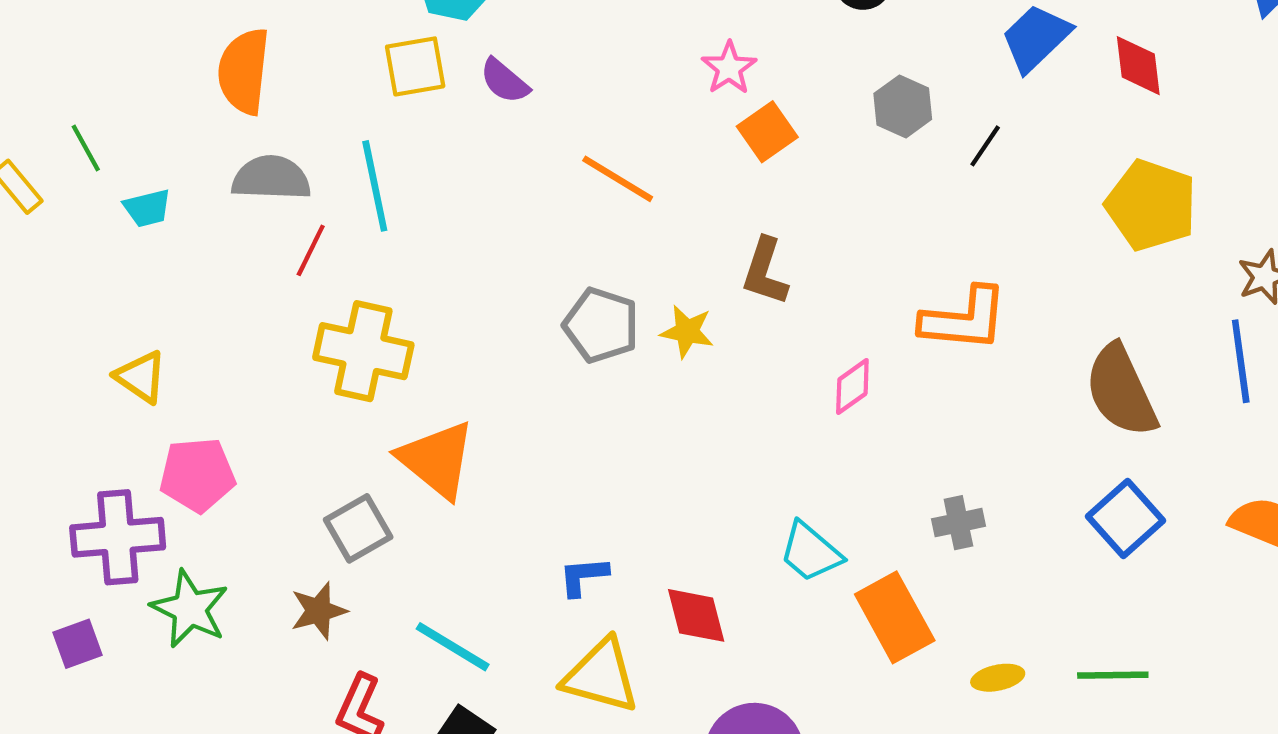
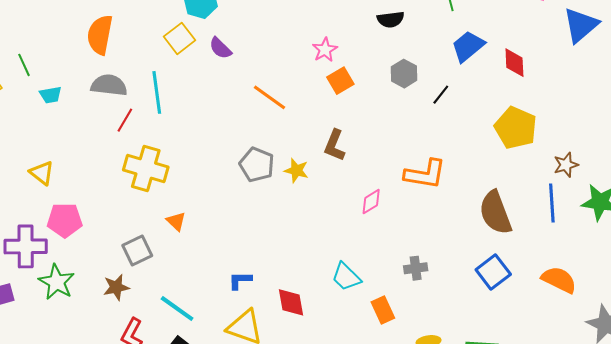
yellow square: (415, 66) -> (179, 38), turned -32
orange triangle: (437, 460) -> (176, 221), size x0.5
orange rectangle: (895, 617) -> (383, 310), size x0.7

